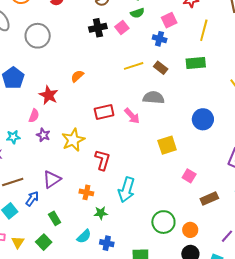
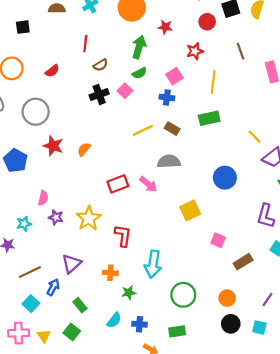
red star: (49, 95) -> (53, 146), moved
green circle: (163, 222) -> (183, 295), moved

